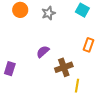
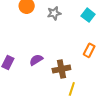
purple semicircle: (43, 52) -> (36, 60), moved

